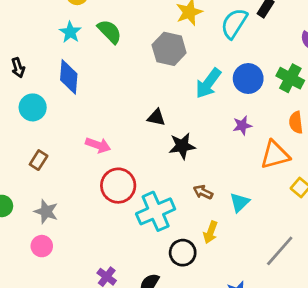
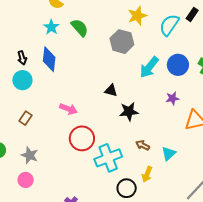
black arrow: (18, 68) -> (22, 58), moved

